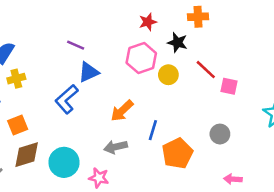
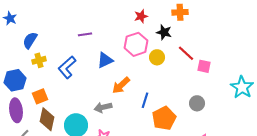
purple line: (76, 45) -> (85, 34), turned -32
blue triangle: (88, 72) -> (105, 60), moved
blue L-shape: (67, 99) -> (67, 67), moved
gray arrow: (116, 147) -> (103, 107), moved
brown diamond: (27, 155) -> (47, 119), turned -60

